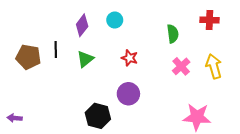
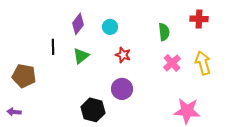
cyan circle: (115, 20) -> (110, 27), moved
brown pentagon: (28, 57) -> (24, 76), moved

